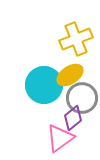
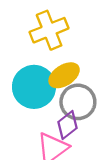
yellow cross: (76, 39) -> (49, 30), moved

